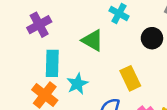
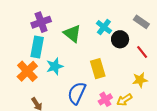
cyan cross: (119, 13) -> (104, 27), moved
purple cross: (39, 25) -> (41, 22), moved

